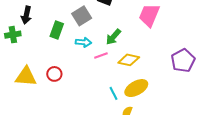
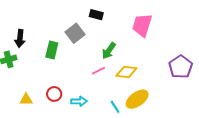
cyan arrow: (83, 42) -> (79, 101), moved
yellow triangle: (26, 77) -> (26, 100), size x0.6

